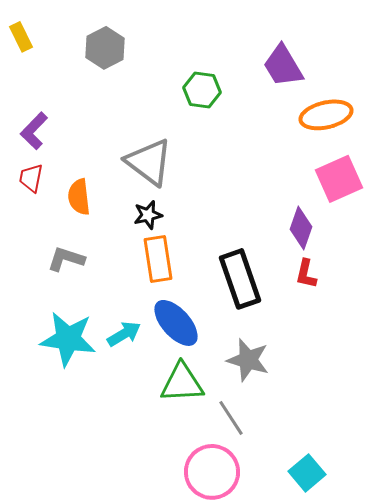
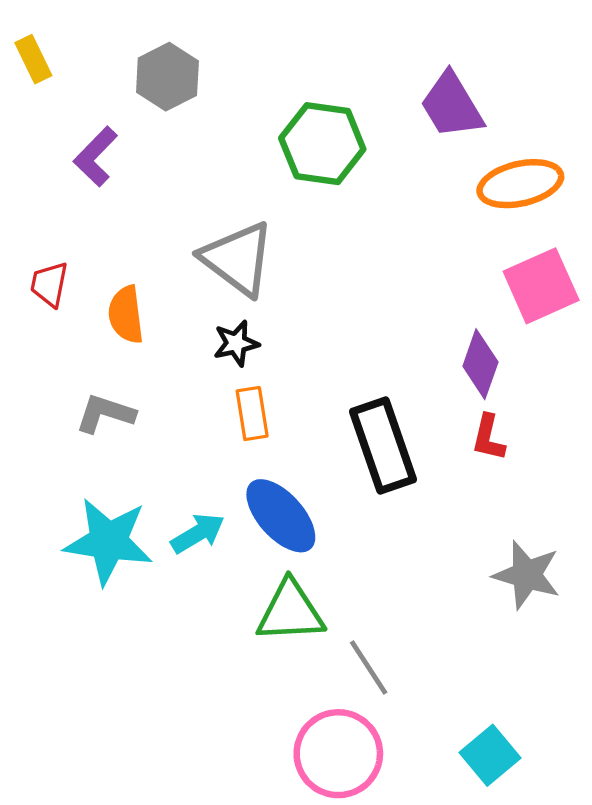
green hexagon: (202, 90) -> (322, 144), size x1.4
purple L-shape: (34, 131) -> (96, 156), moved
orange rectangle: (158, 259) -> (252, 414), size x0.7
gray star: (248, 360) -> (527, 575), moved

